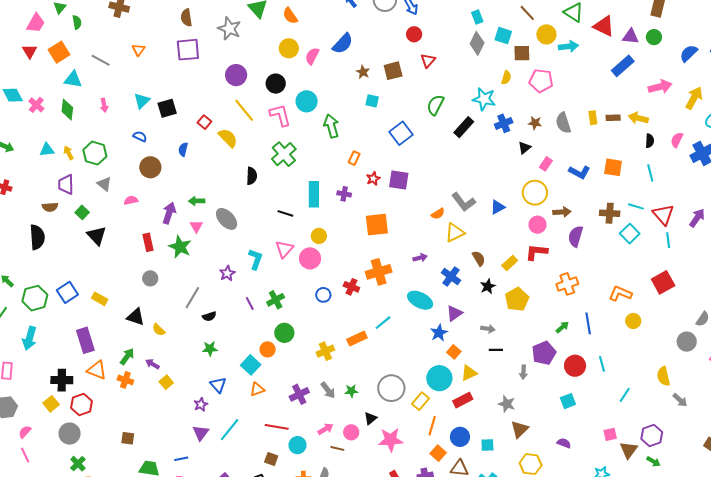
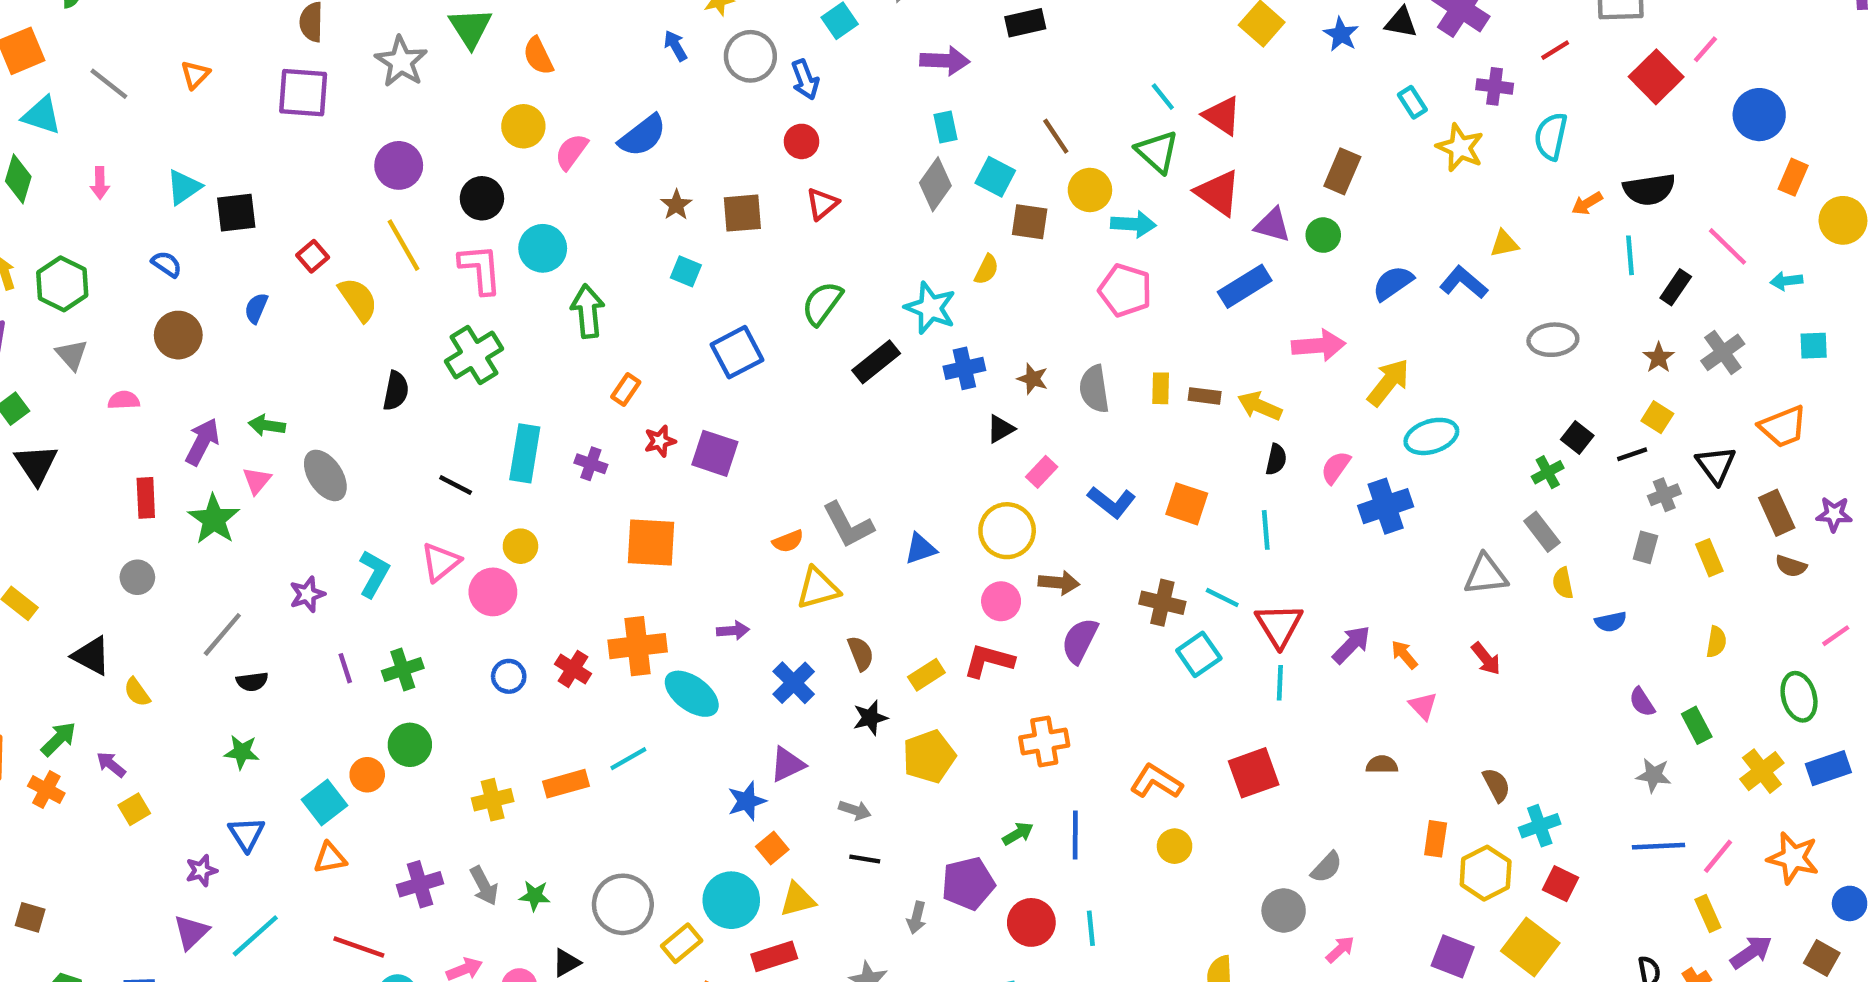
pink pentagon: (541, 81) -> (1125, 290), moved
cyan ellipse: (420, 300) -> (692, 694), moved

